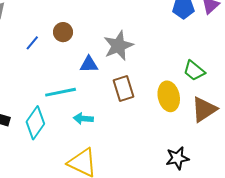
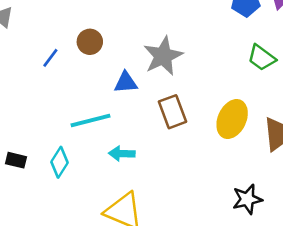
green trapezoid: (194, 71) -> (262, 58), moved
yellow ellipse: (169, 96) -> (232, 119), turned 40
cyan diamond: (35, 123) -> (60, 162), size x0.7

